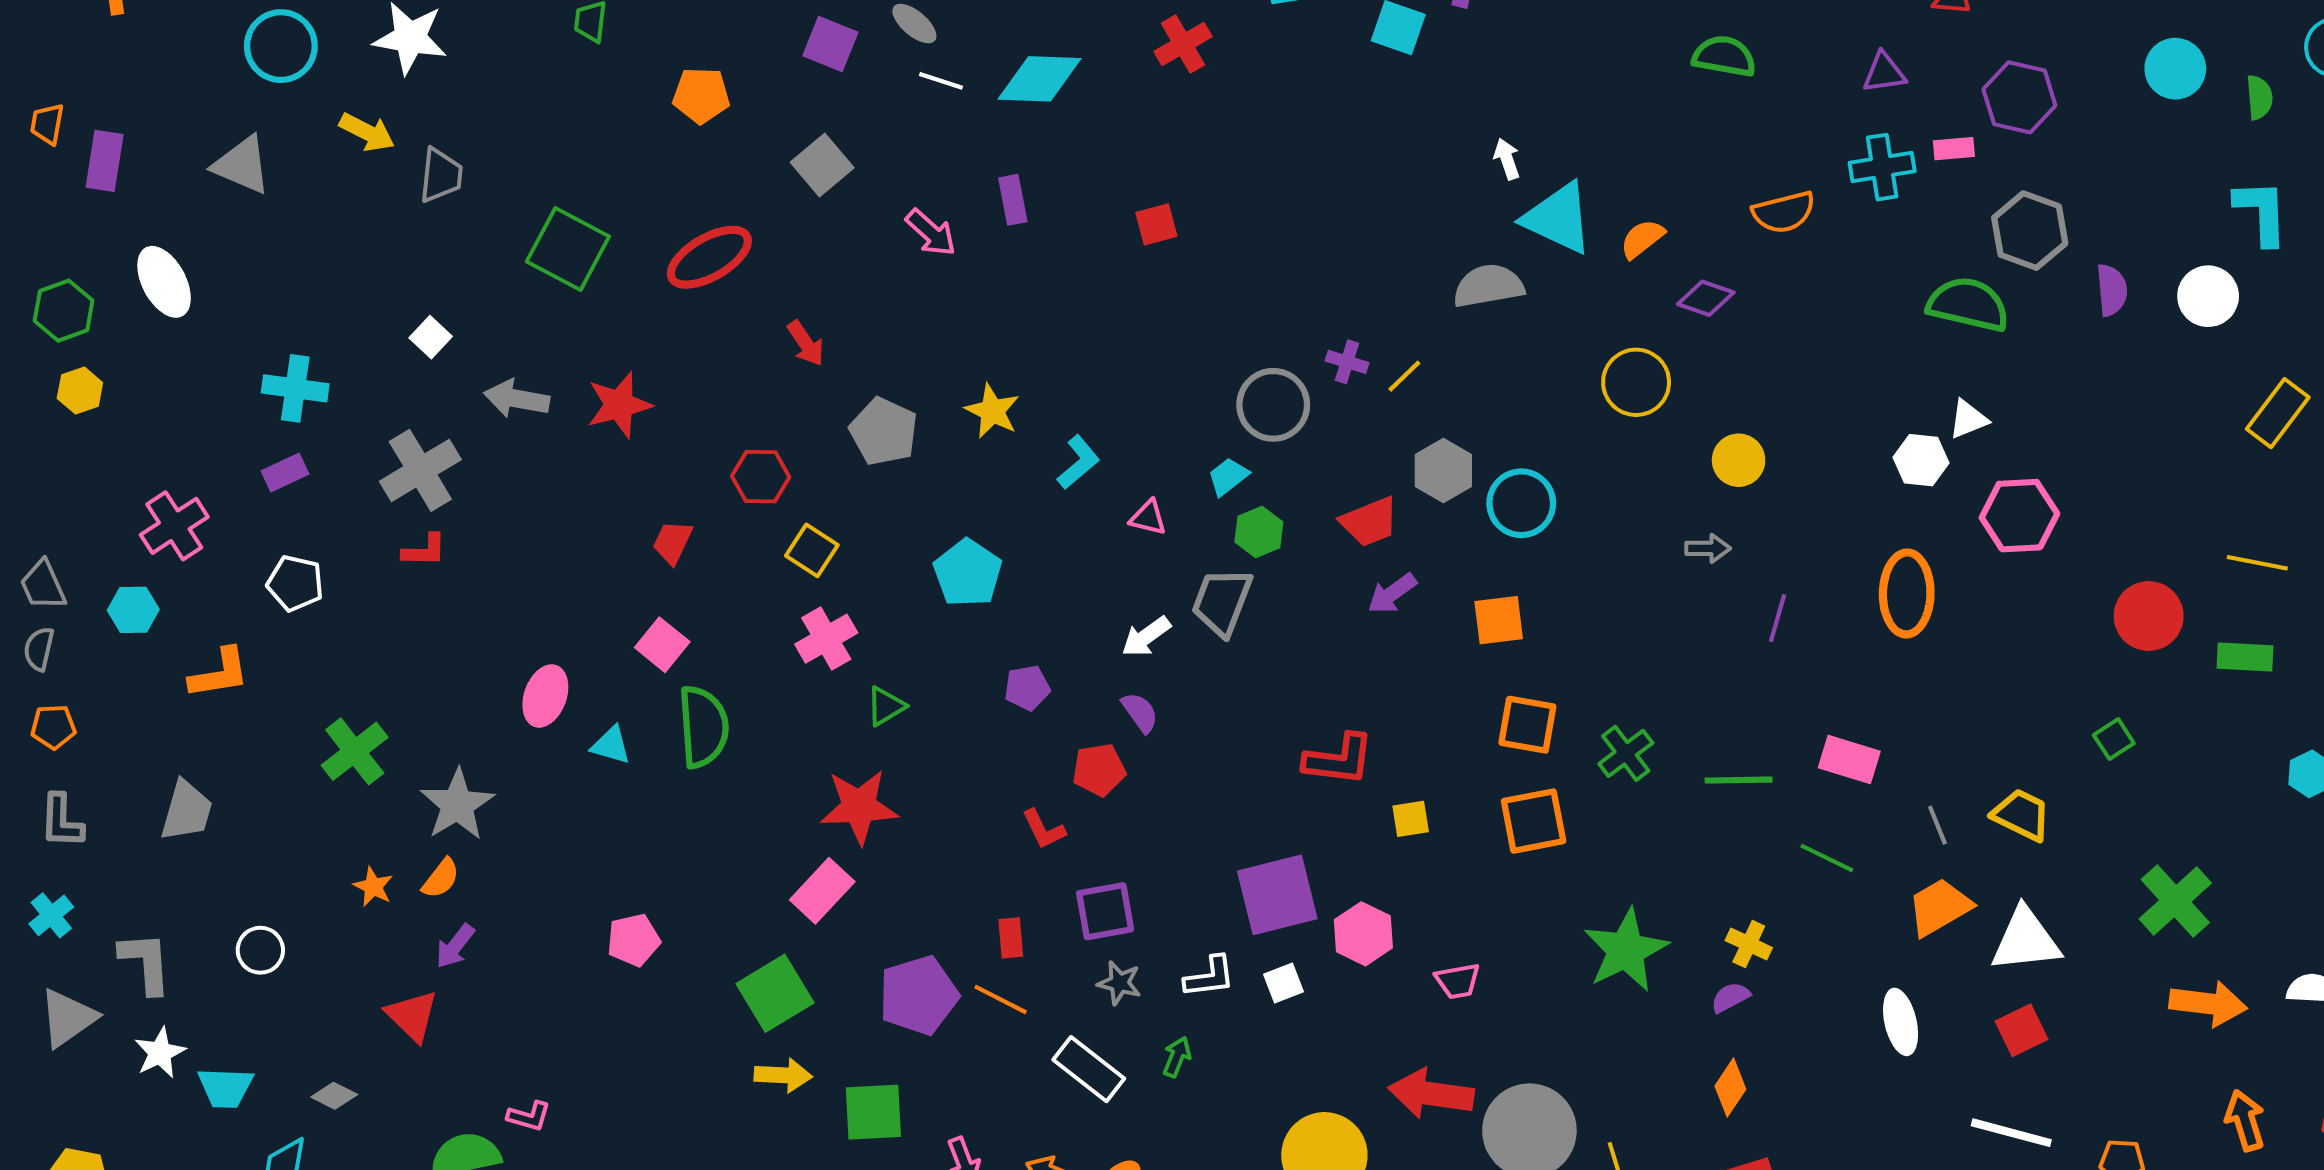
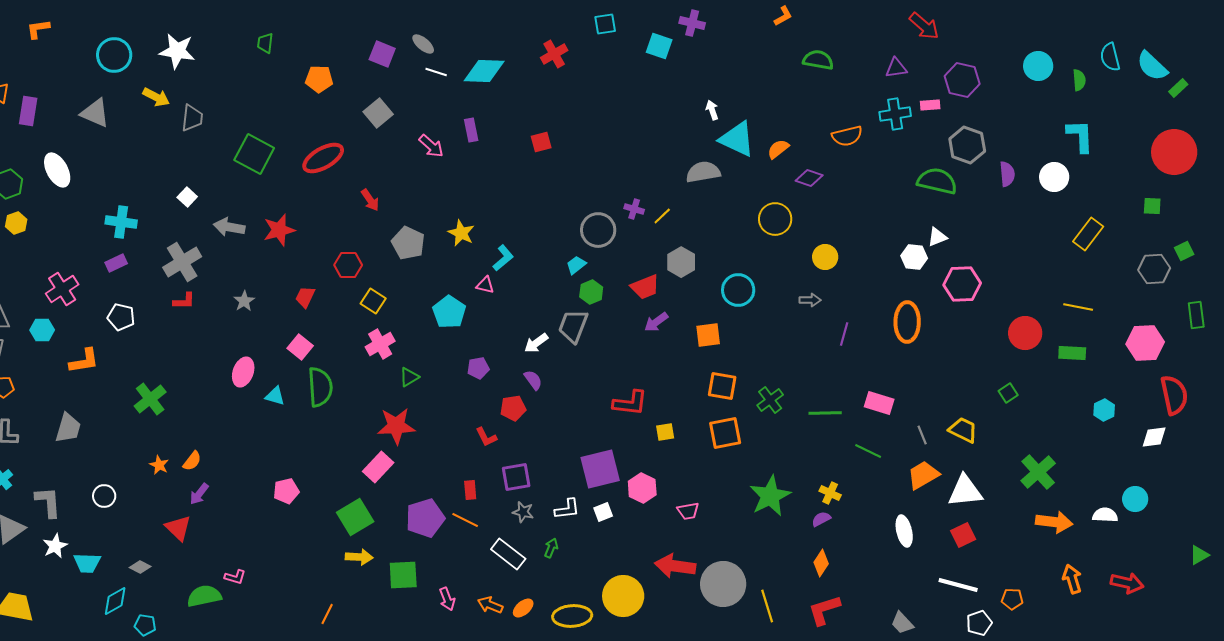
cyan circle: (1521, 503) -> (738, 290), moved
pink triangle: (1148, 518) -> (485, 285), moved
gray star: (457, 805) -> (244, 301), moved, size x0.6

